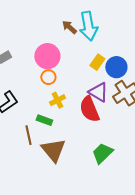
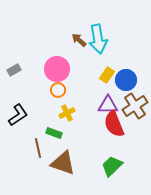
purple triangle: (98, 92) -> (108, 105), turned -30
red semicircle: (89, 109) -> (114, 124), moved
brown triangle: (53, 150) -> (63, 163), turned -32

